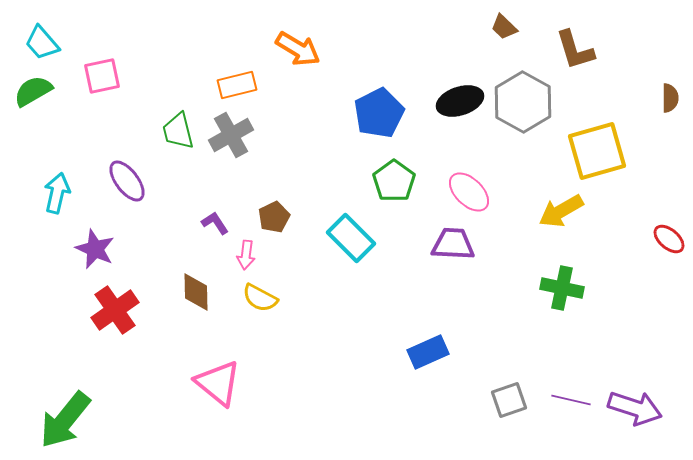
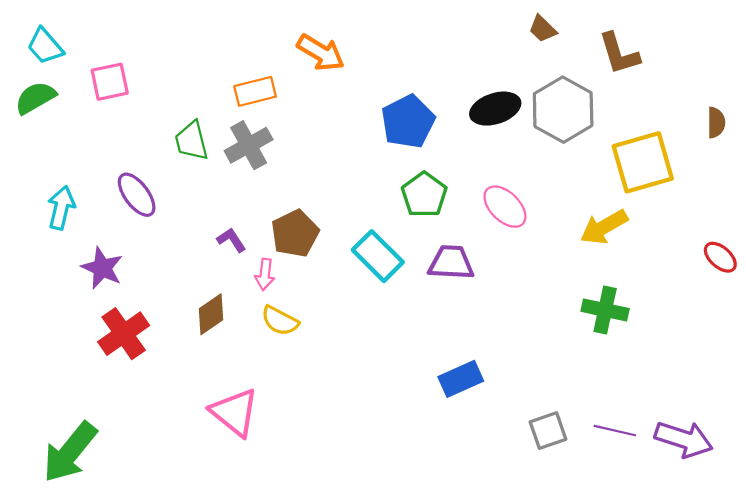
brown semicircle: (670, 98) -> (716, 123), moved
brown pentagon: (274, 217) -> (295, 233), size x1.4
purple trapezoid: (453, 244) -> (451, 263), moved
brown diamond: (196, 292) -> (211, 314), turned 57

